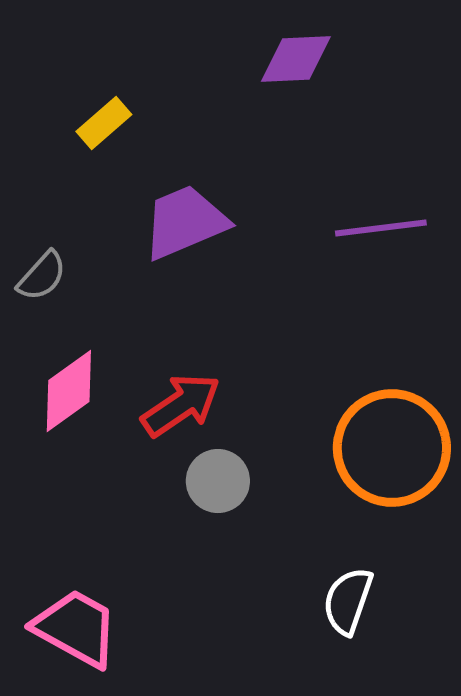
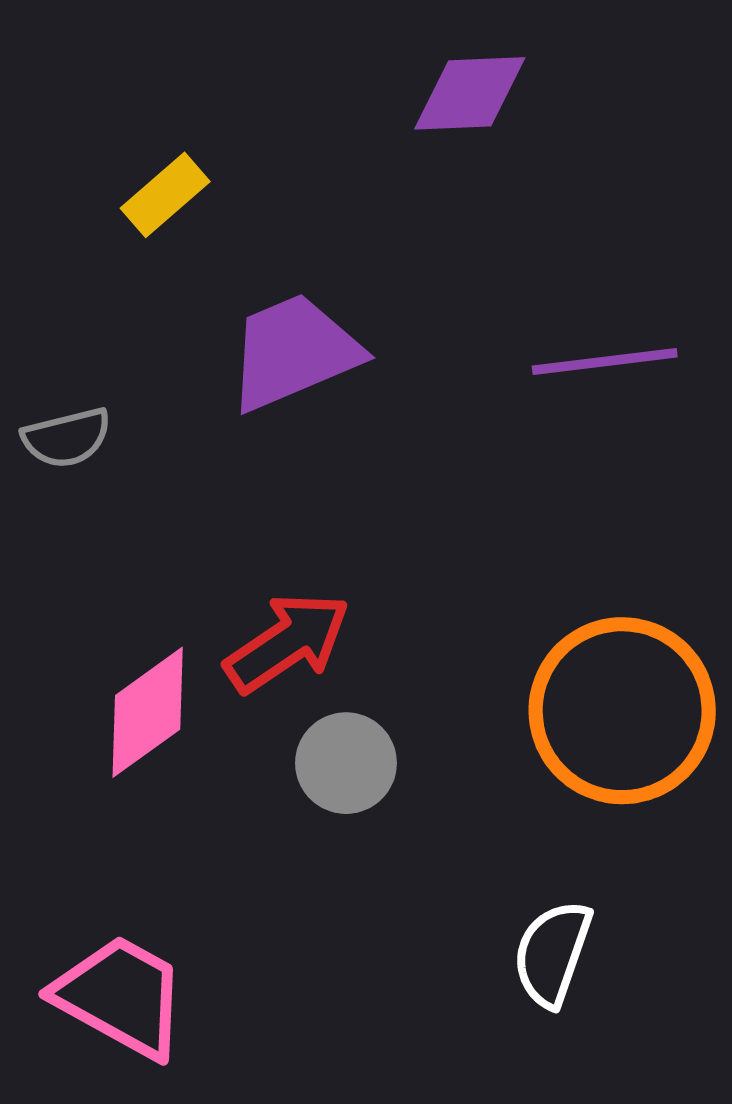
gray semicircle: (42, 276) -> (67, 438), turned 34
pink diamond: (69, 391) -> (148, 712), moved

